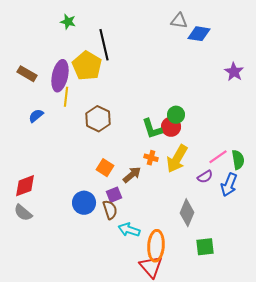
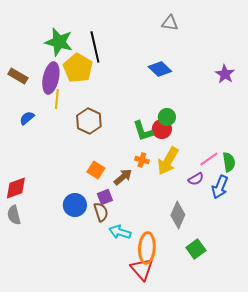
green star: (68, 22) -> (59, 42), moved, size x1.8
blue diamond: (199, 34) -> (160, 69), moved, turned 35
gray semicircle: (23, 213) -> (14, 215), turned 36
green square: (205, 247) -> (196, 249), turned -30

